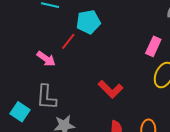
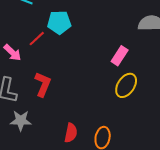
red L-shape: (110, 89) -> (43, 84), moved, turned -120

